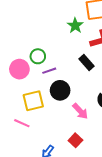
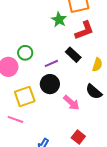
purple line: (49, 71) -> (51, 63), moved
red square: (75, 140) -> (78, 137), moved

